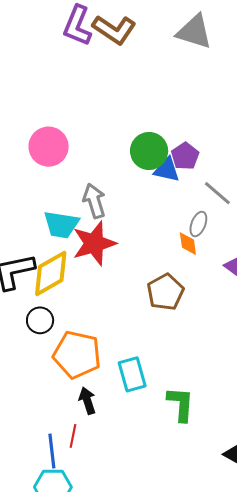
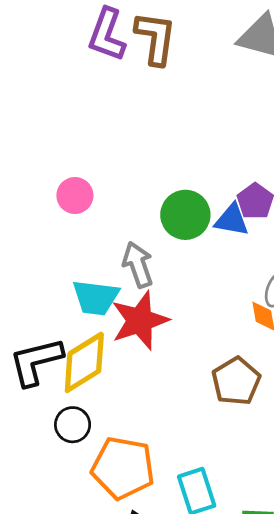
brown L-shape: (114, 30) -> (156, 38), turned -114
pink circle: (49, 147) -> (75, 195), size x0.7
green circle: (149, 151) -> (185, 215), moved

